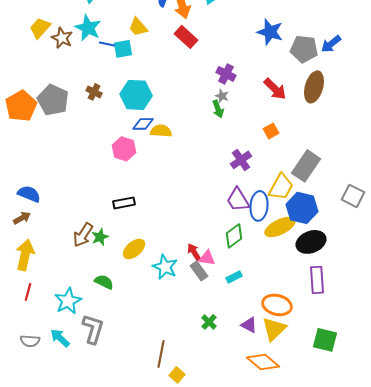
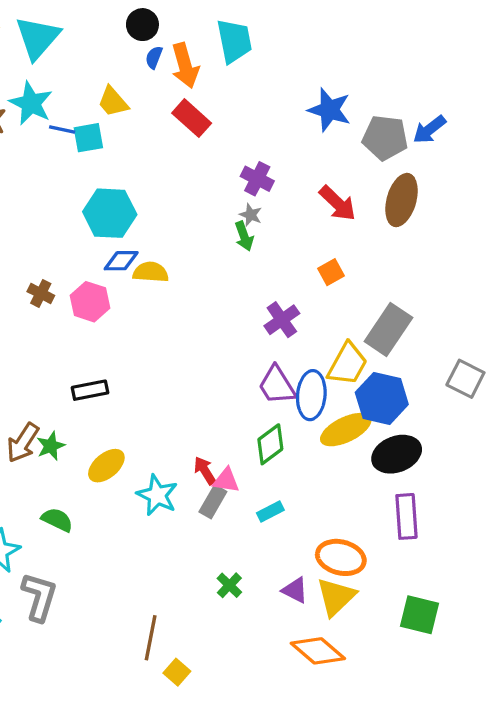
brown cross: (94, 92) -> (41, 293), moved
gray rectangle: (199, 271) -> (213, 502), turned 66

